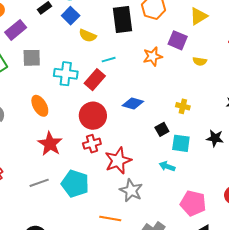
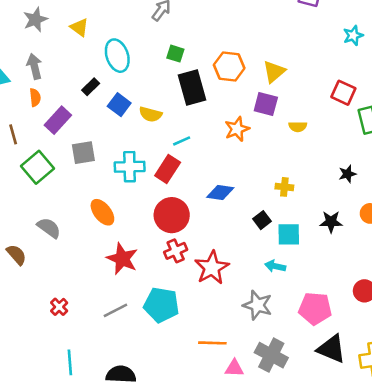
blue square: (71, 16) -> (119, 105), moved
yellow triangle: (199, 16) -> (274, 72), moved
gray star: (131, 191) -> (258, 305), moved

